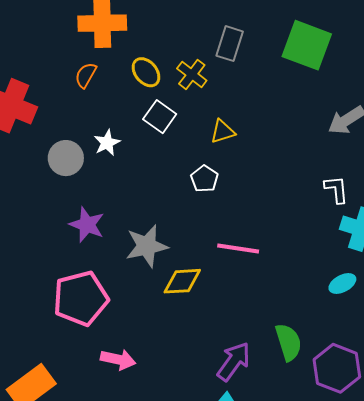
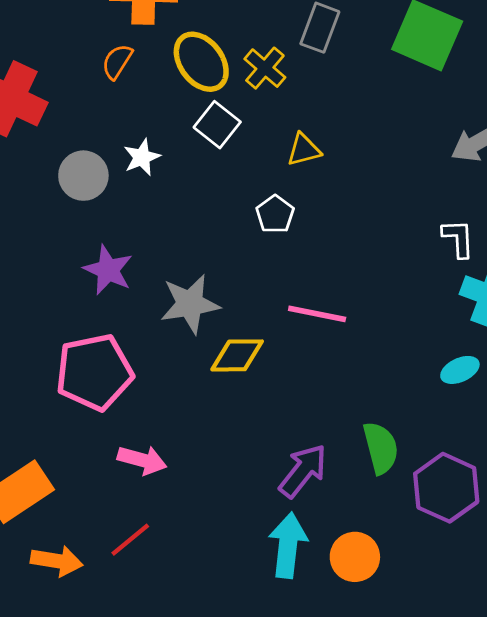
yellow ellipse: (146, 72) -> (201, 62), size x1.4

